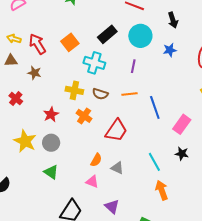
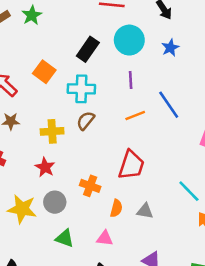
yellow cross: (74, 90) -> (52, 131), moved
brown semicircle: (100, 94) -> (86, 121), moved, turned 126
blue line: (155, 107) -> (169, 105), moved
orange cross: (84, 116) -> (90, 186), moved
pink triangle: (92, 182) -> (105, 238), moved

